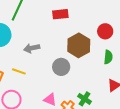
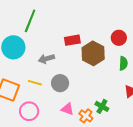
red rectangle: (60, 14) -> (72, 40), moved
gray circle: (61, 67) -> (60, 83), moved

